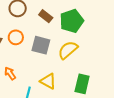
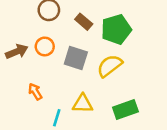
yellow triangle: (48, 81) -> (83, 104), turned -30
green rectangle: (82, 84) -> (125, 109), turned 54

